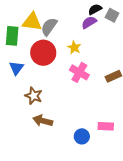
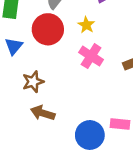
brown star: (34, 96) -> (33, 82), turned 30
blue circle: (82, 136) -> (90, 135), size x1.5

